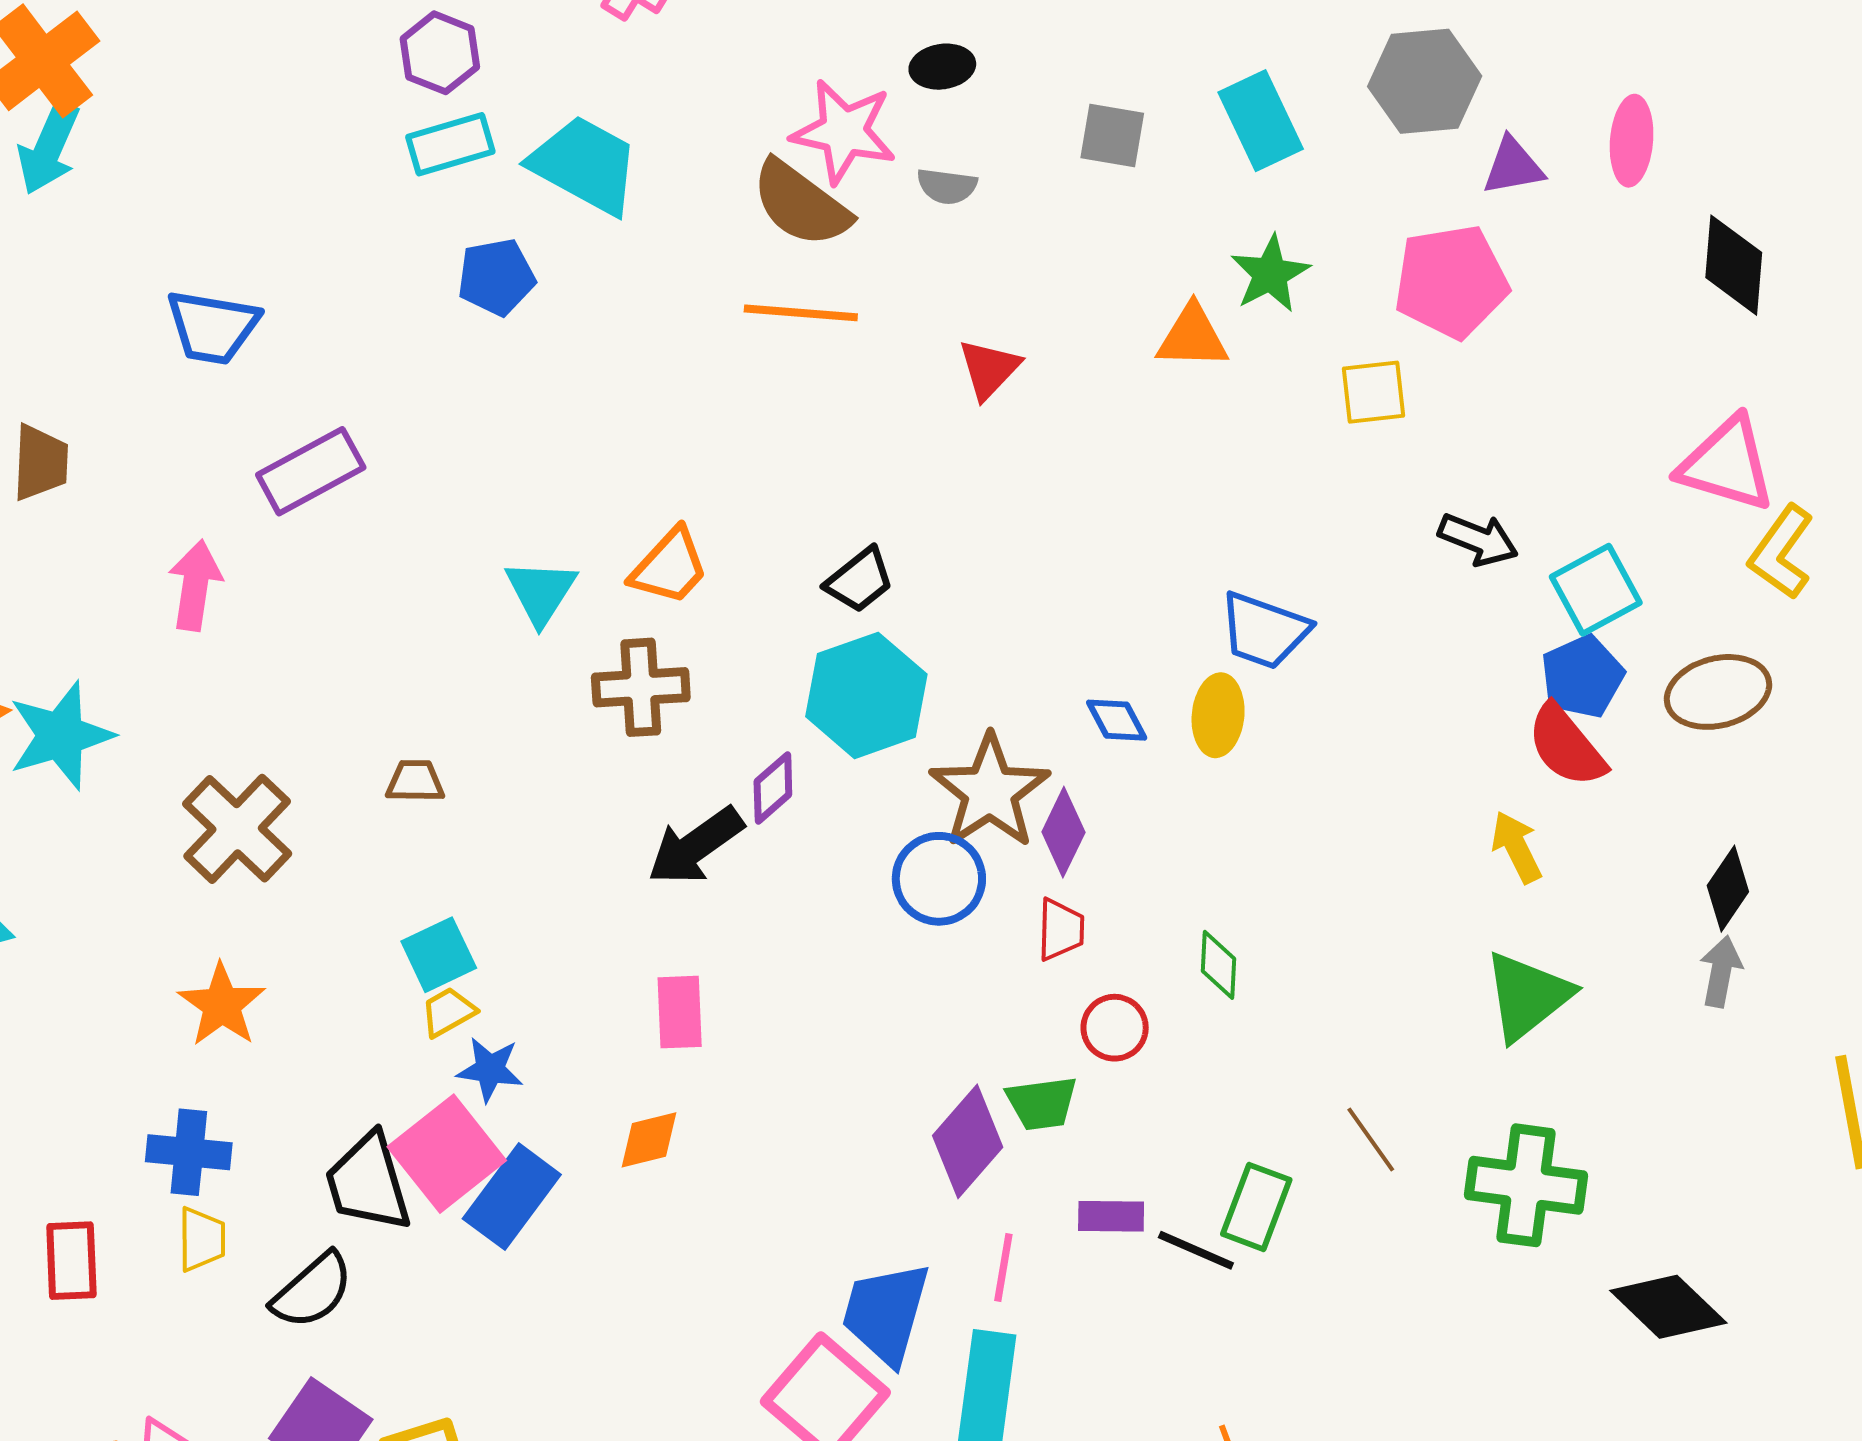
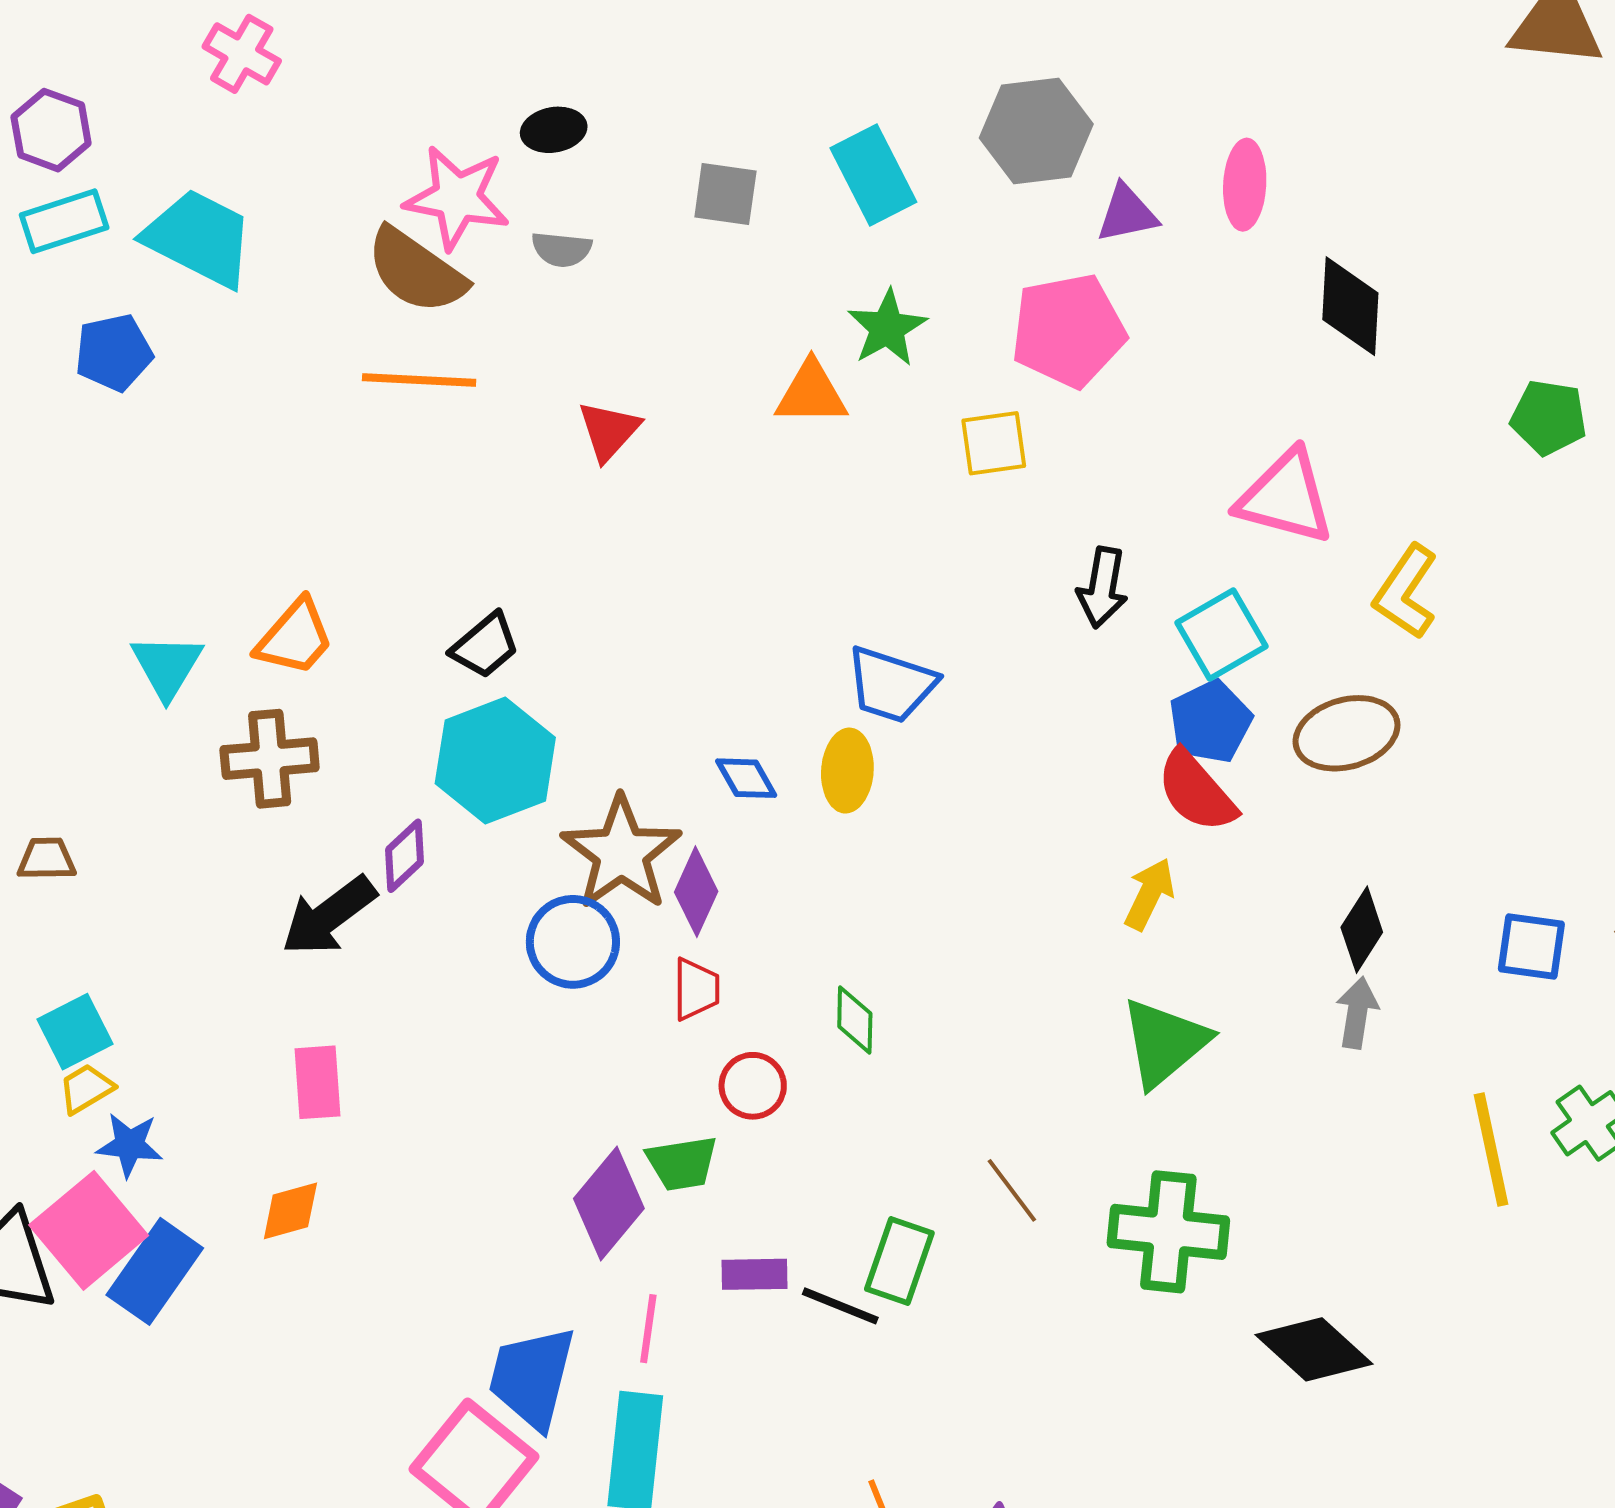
pink triangle: (1727, 464) -> (1286, 497), moved
black arrow: (1478, 539) -> (1102, 587), turned 80
yellow arrow: (1516, 847) -> (1149, 894), turned 54

